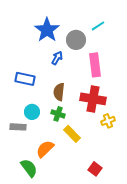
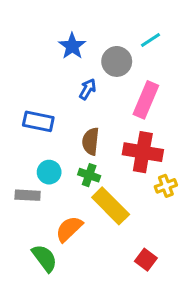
blue star: (47, 30) -> (72, 46), size x0.7
pink rectangle: (95, 65) -> (146, 100), turned 30
yellow rectangle: (72, 134) -> (111, 206), size x1.4

